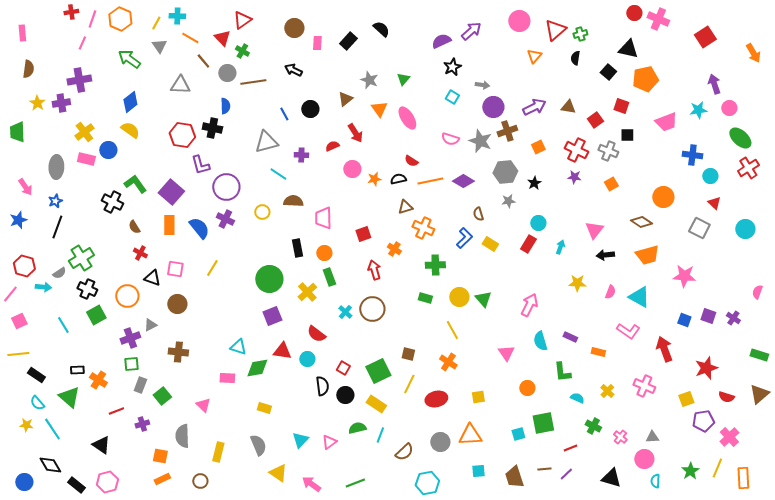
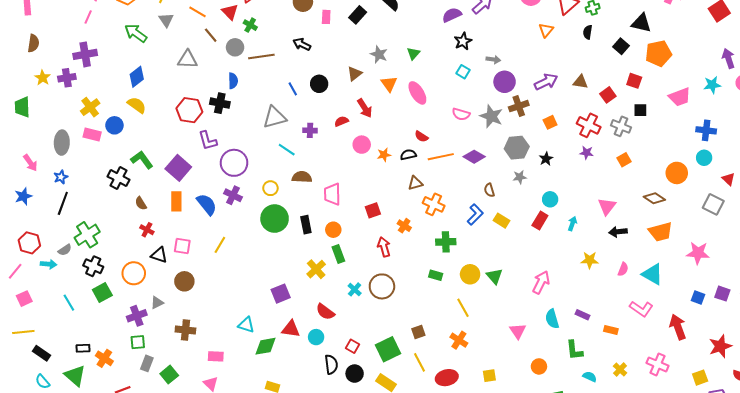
cyan circle: (710, 176) -> (704, 158), moved
green circle: (269, 279) -> (275, 219), moved
brown square: (408, 354) -> (418, 332), turned -32
pink rectangle: (227, 378) -> (216, 356), moved
yellow line: (409, 384) -> (419, 362), turned -54

